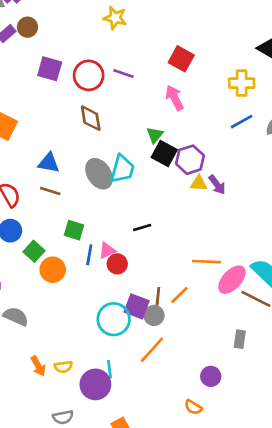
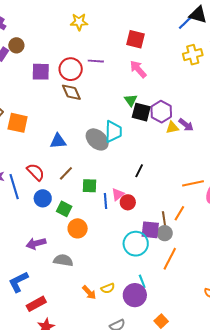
yellow cross: (242, 83) -> (193, 55), moved
brown diamond: (91, 118) -> (71, 92), moved
blue line: (242, 122) -> (186, 22), moved
brown line: (50, 191) -> (66, 173), moved, turned -49
black line: (142, 227) -> (139, 171), turned -32
orange circle: (53, 270) -> (78, 228), moved

